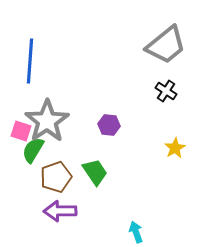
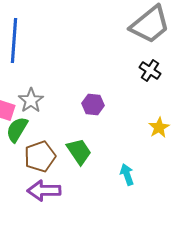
gray star: (47, 121) -> (31, 100), size x0.6
cyan arrow: (136, 232) -> (127, 174), moved

